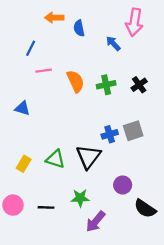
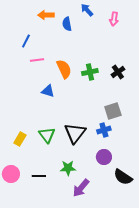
pink arrow: (134, 22) -> (114, 19), size x0.6
blue arrow: (113, 44) -> (87, 10), moved
blue triangle: (22, 108) -> (48, 91), moved
blue cross: (110, 134) -> (104, 130), moved
green triangle: (55, 159) -> (47, 135), turned 36

